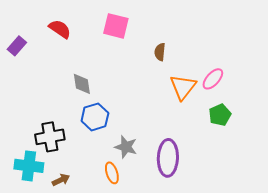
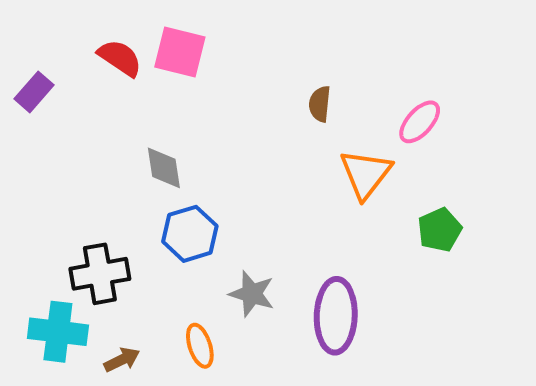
pink square: (116, 26) -> (180, 52), moved
pink ellipse: (213, 79) -> (420, 122), moved
orange ellipse: (112, 173) -> (200, 346), moved

